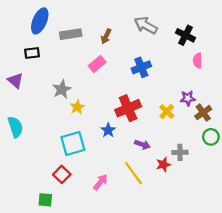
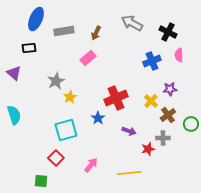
blue cross: (141, 67) -> (152, 61), moved
brown cross: (203, 113) -> (168, 115), moved
yellow line: (134, 173) -> (129, 173), moved, turned -60

